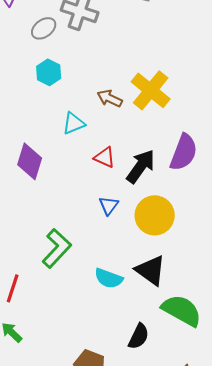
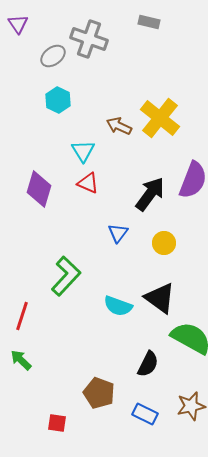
cyan triangle: (74, 123) -> (83, 151), turned -40
red triangle: (105, 157) -> (88, 183), moved
yellow circle: (155, 215) -> (164, 243), size x0.6

